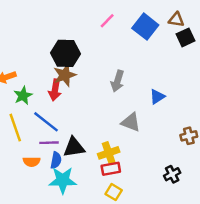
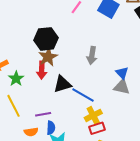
blue triangle: (157, 97) -> (122, 73), moved, turned -32
blue line: (46, 122) -> (83, 95), moved
gray triangle: (131, 122) -> (122, 87), moved
black triangle: (74, 147) -> (62, 84), moved

